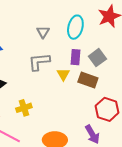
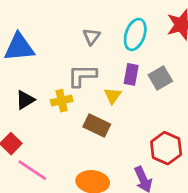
brown rectangle: (88, 80) -> (97, 126), moved
yellow cross: (24, 108) -> (62, 101), moved

